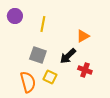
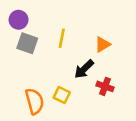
yellow line: (43, 24) -> (62, 38), moved
gray square: (38, 55) -> (27, 43), moved

